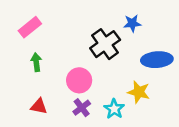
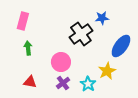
pink rectangle: (30, 27) -> (23, 21), turned -36
blue ellipse: (157, 60) -> (121, 46), turned -50
yellow star: (139, 92) -> (107, 71), turned 30

